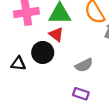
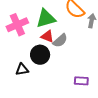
gray semicircle: (84, 65) -> (60, 41), moved

